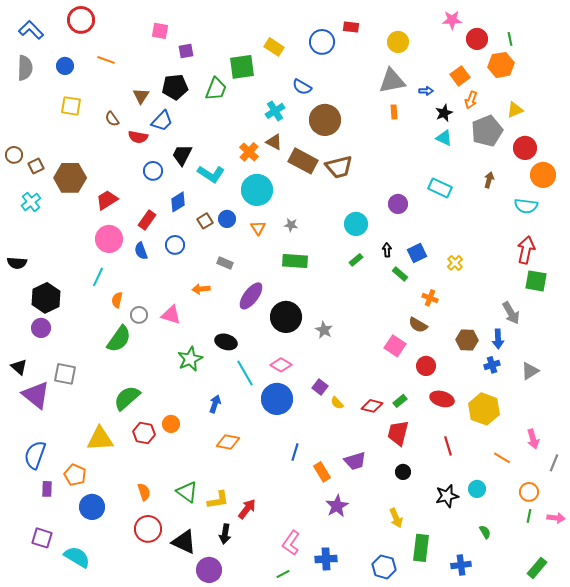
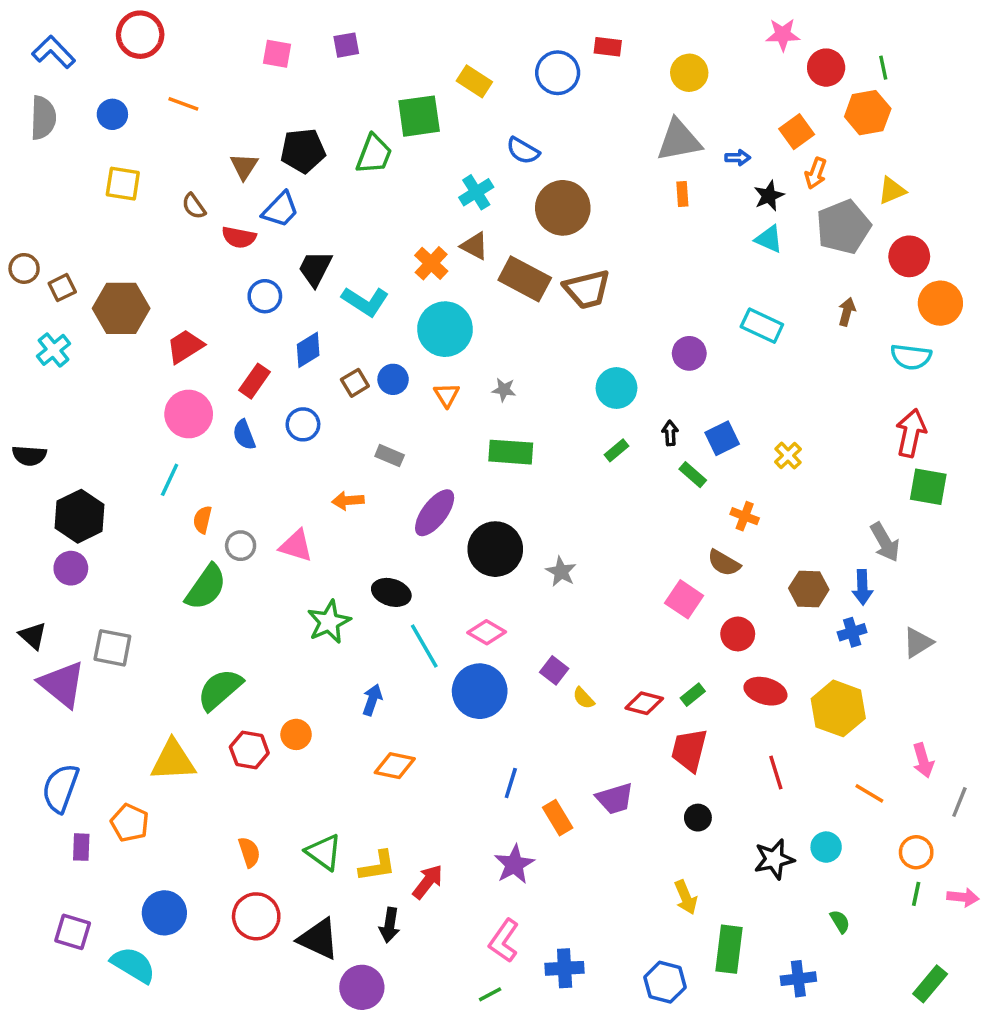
purple square: (186, 51) -> (346, 45), moved
purple star: (337, 506) -> (514, 864), moved
blue circle: (92, 507) -> (164, 913), moved

